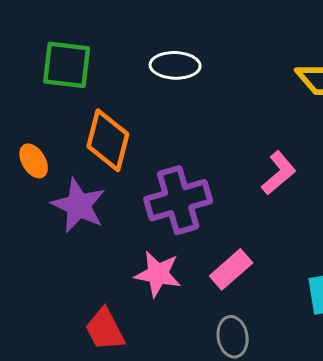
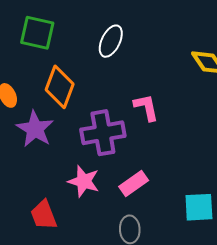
white ellipse: (175, 65) -> (111, 41), turned -72
pink L-shape: (279, 173) -> (146, 107), moved, turned -68

